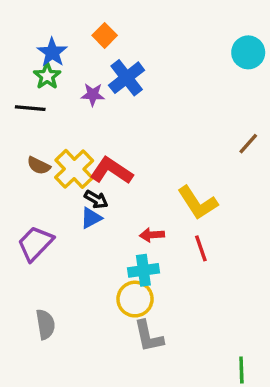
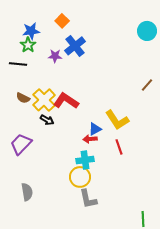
blue star: (52, 52) -> (31, 31), turned 30
black arrow: (96, 199) -> (47, 120), moved
blue triangle: (91, 218) -> (95, 129), moved

